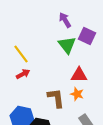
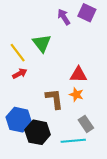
purple square: (87, 36) -> (87, 13), moved
green triangle: (67, 45) -> (42, 43), moved

